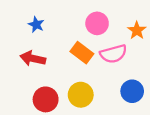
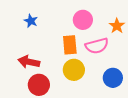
orange rectangle: (82, 53) -> (70, 45), turned 48
red arrow: (33, 58) -> (29, 62), moved
yellow circle: (81, 95) -> (74, 70), moved

